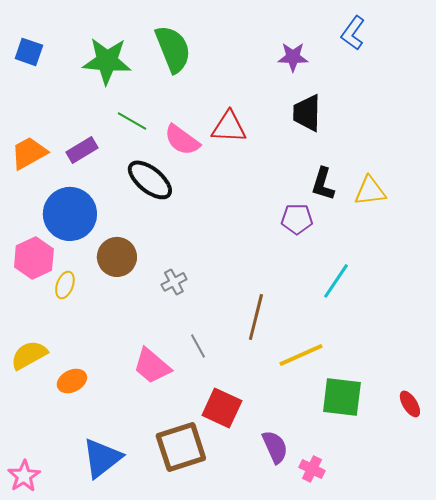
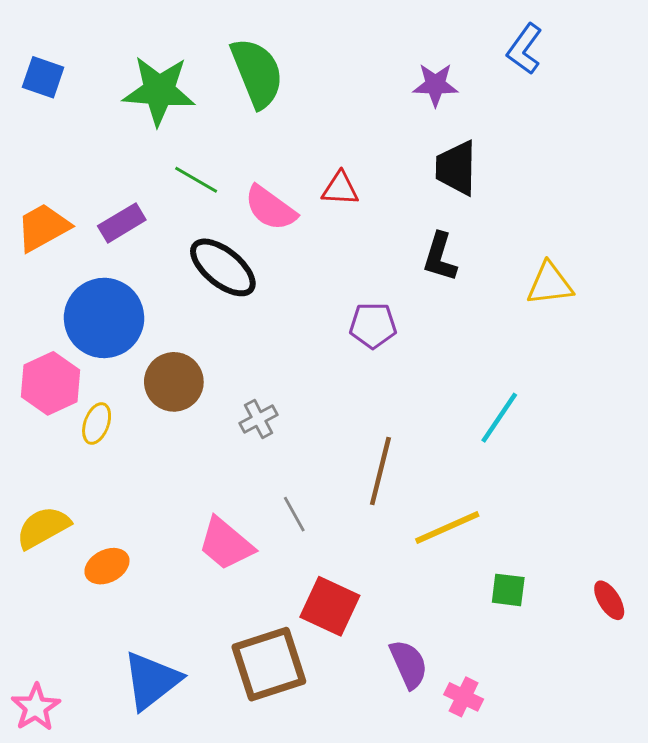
red triangle: (229, 127) -> (340, 189), size x0.7
black L-shape: (323, 184) -> (440, 257), moved
purple pentagon: (297, 219) -> (373, 325), moved
green square: (342, 397) -> (508, 590), size x0.6

